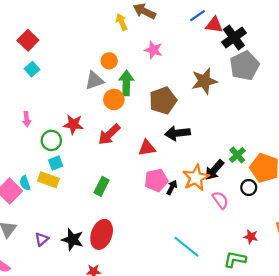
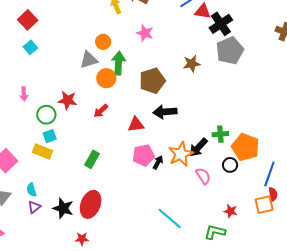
brown star: (204, 81) -> (192, 64), size x0.7
red arrow: (109, 134) -> (101, 111), size x0.7
green cross: (237, 155) -> (220, 134), turned 35
cyan semicircle: (25, 183) -> (32, 190), moved

